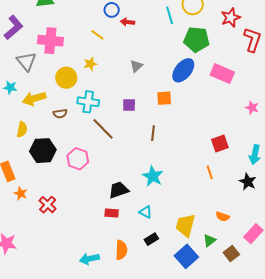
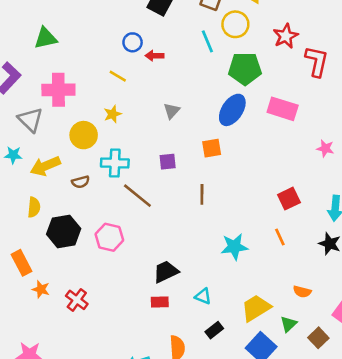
cyan star: (153, 176) -> (234, 247), moved, turned -30
yellow trapezoid: (185, 225) -> (256, 308), turned 50

